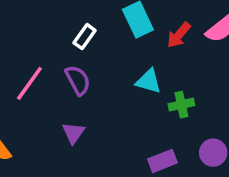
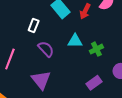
purple semicircle: (78, 80) -> (46, 49), moved
purple triangle: (73, 133) -> (41, 80), size x1.5

